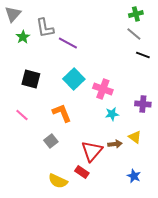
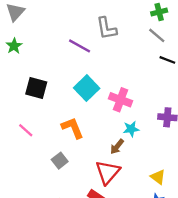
gray L-shape: (45, 28) -> (106, 28), moved
green star: (23, 37) -> (14, 46), moved
yellow triangle: (135, 137) -> (158, 177), moved
brown arrow: (115, 144) -> (117, 147), moved, turned 136

